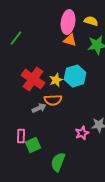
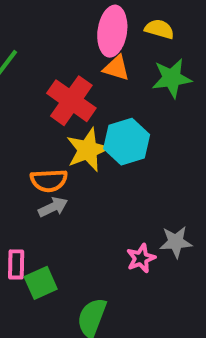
red cross: (33, 79) -> (71, 101), moved
yellow star: (56, 80) -> (88, 150), size x1.5
orange semicircle: (53, 100) -> (49, 181), moved

